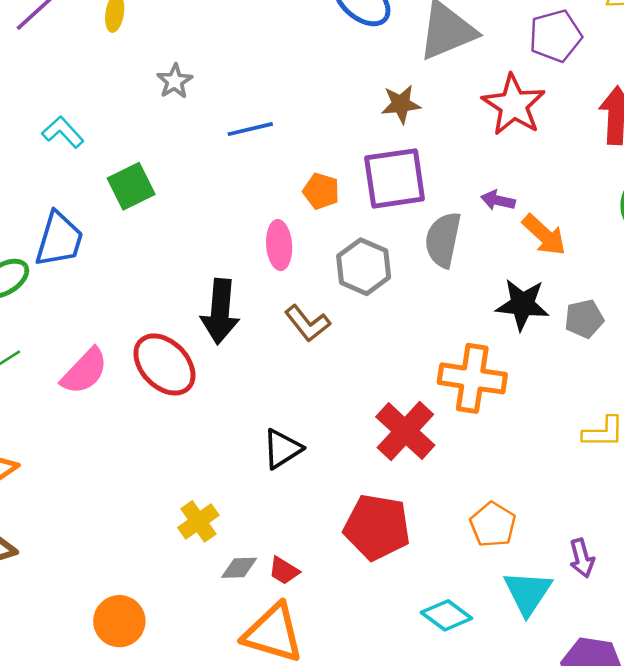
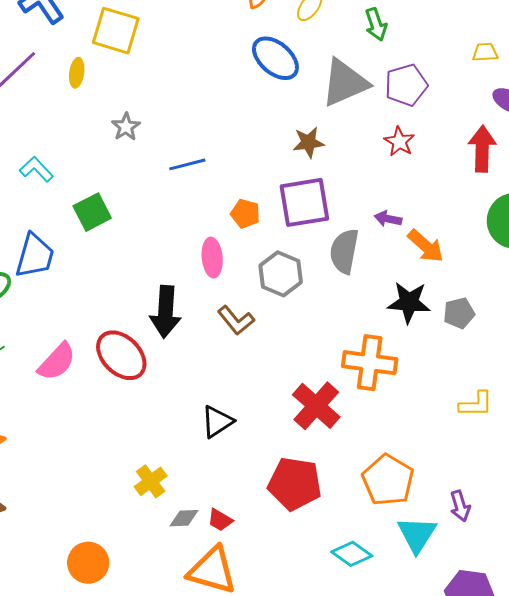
purple pentagon: (555, 36) -> (406, 85), moved
red star: (514, 105) -> (399, 142), size x0.6
orange pentagon: (493, 525) -> (388, 480), size x1.4

